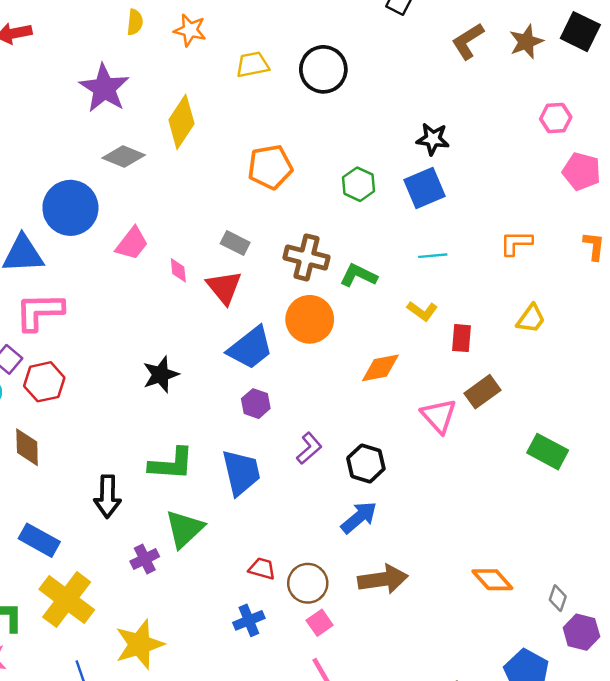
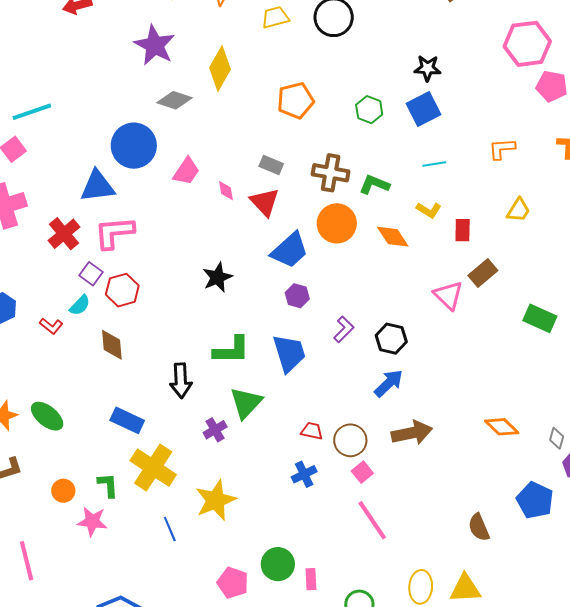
pink hexagon: (556, 118) -> (527, 44), size x1.8
orange diamond: (380, 368) -> (393, 237), moved, turned 72

